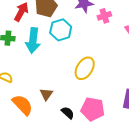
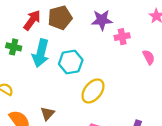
cyan hexagon: (61, 30) -> (71, 62), moved

